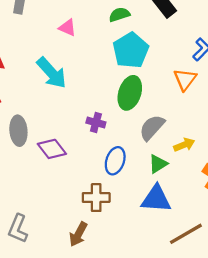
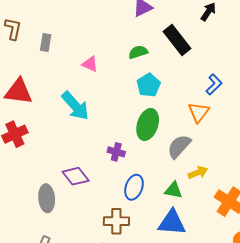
cyan pentagon: (131, 50) -> (149, 85), size x0.7
gray semicircle: (152, 128) -> (179, 146), moved
gray ellipse: (18, 131) -> (47, 198), moved
green triangle: (158, 164) -> (173, 190), turned 42

